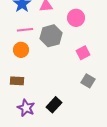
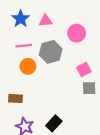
orange circle: (21, 50) -> (28, 66), moved
gray square: (88, 81) -> (89, 88), moved, turned -32

